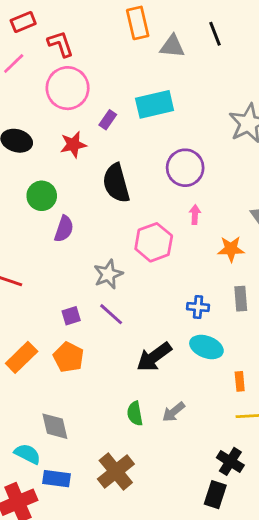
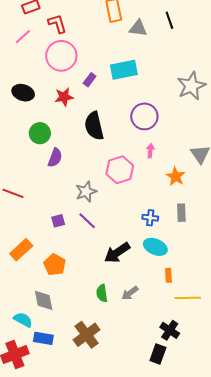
orange star: (231, 249) -> (176, 176), turned 30
orange pentagon: (69, 357) -> (55, 265), moved
orange rectangle: (240, 381) -> (168, 275), moved

